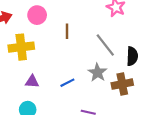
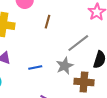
gray line: (105, 45) -> (78, 43), turned 75

